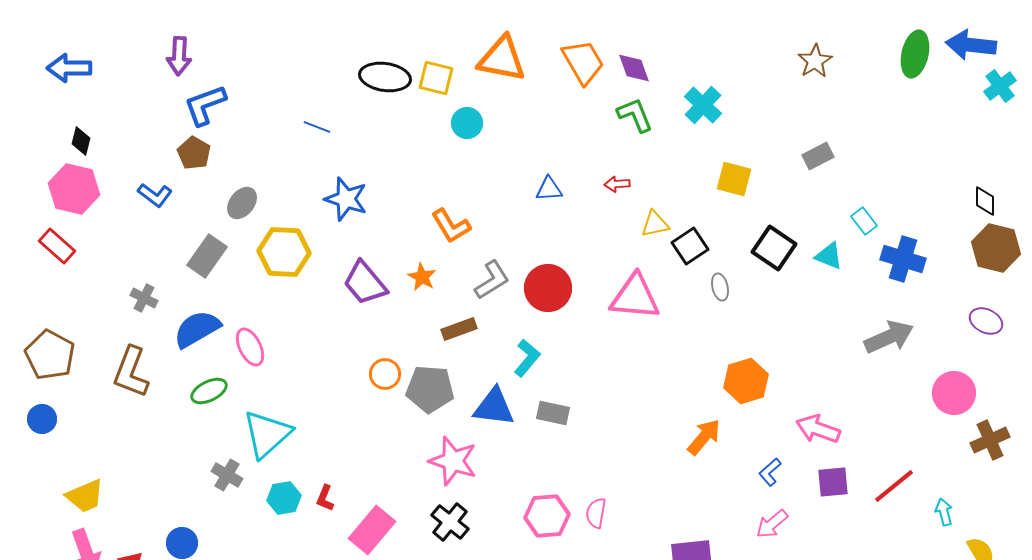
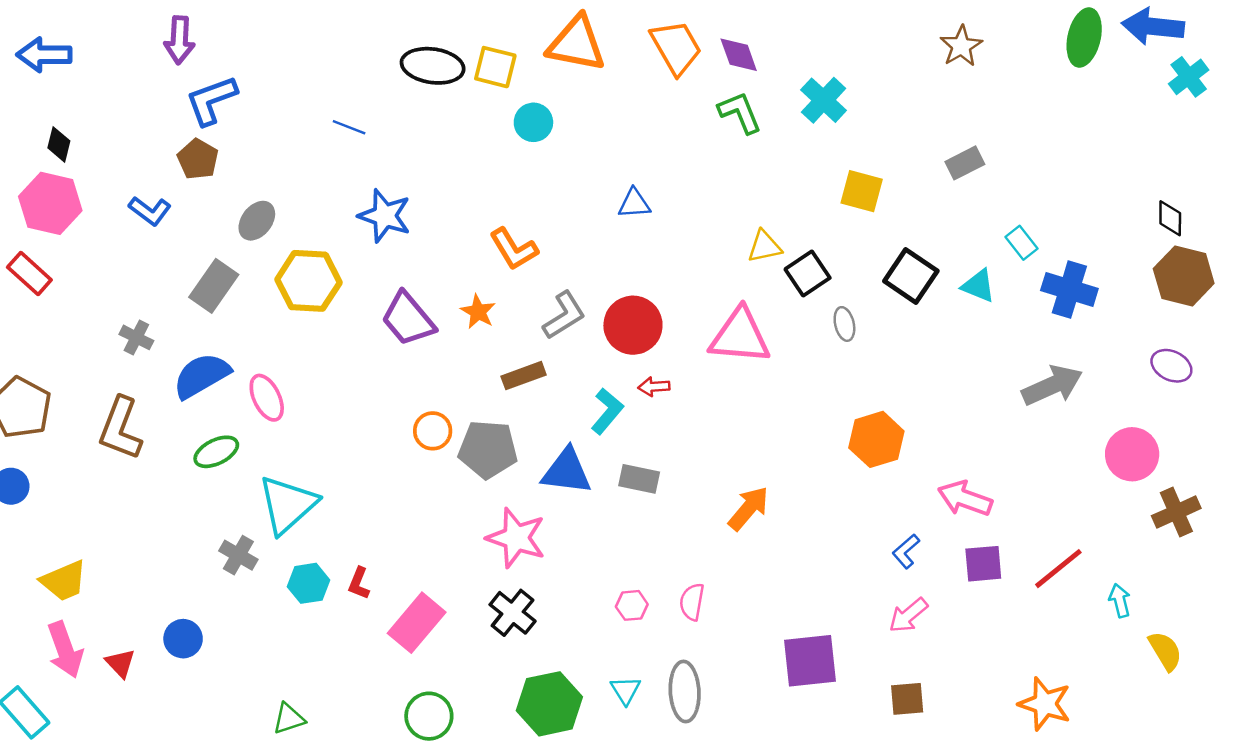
red arrow: (617, 184) -> (654, 387), moved
orange arrow: (704, 437) -> (749, 508), moved
pink hexagon: (547, 516) -> (632, 605), size x0.6

